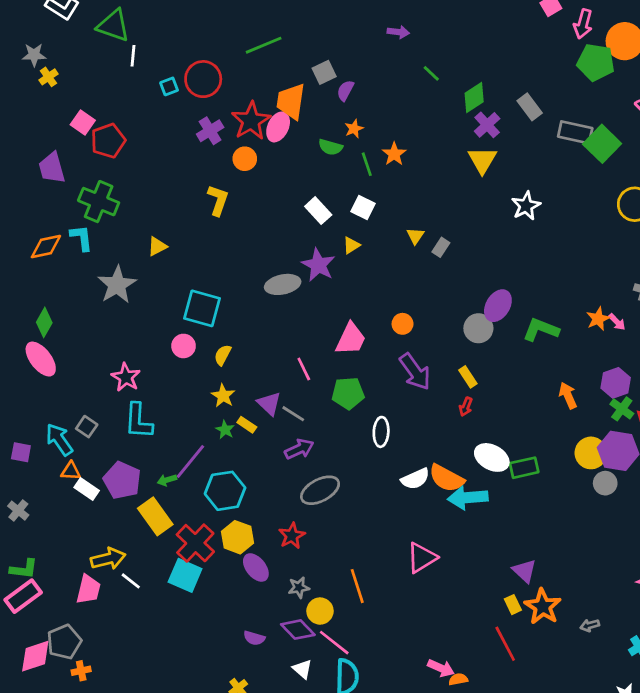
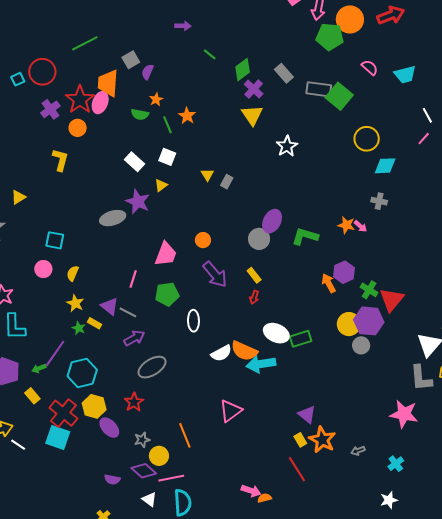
cyan square: (202, 308) -> (55, 240), size x0.7
orange star: (598, 319) -> (346, 225), turned -30
pink line: (304, 369) -> (133, 279), turned 48
purple hexagon: (616, 383) -> (344, 272), moved
yellow rectangle: (155, 516) -> (32, 396), size x0.6
pink line: (334, 643) -> (171, 478), turned -45

